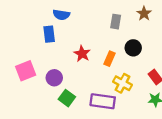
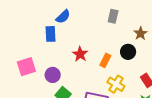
brown star: (144, 14) -> (141, 33), moved
blue semicircle: (61, 15) -> (63, 17), turned -56
gray rectangle: (116, 22) -> (113, 16), moved

